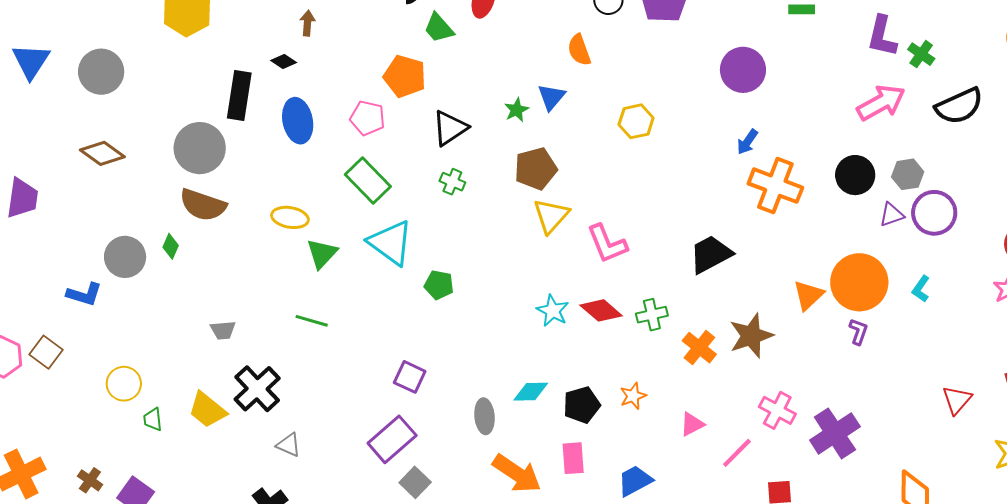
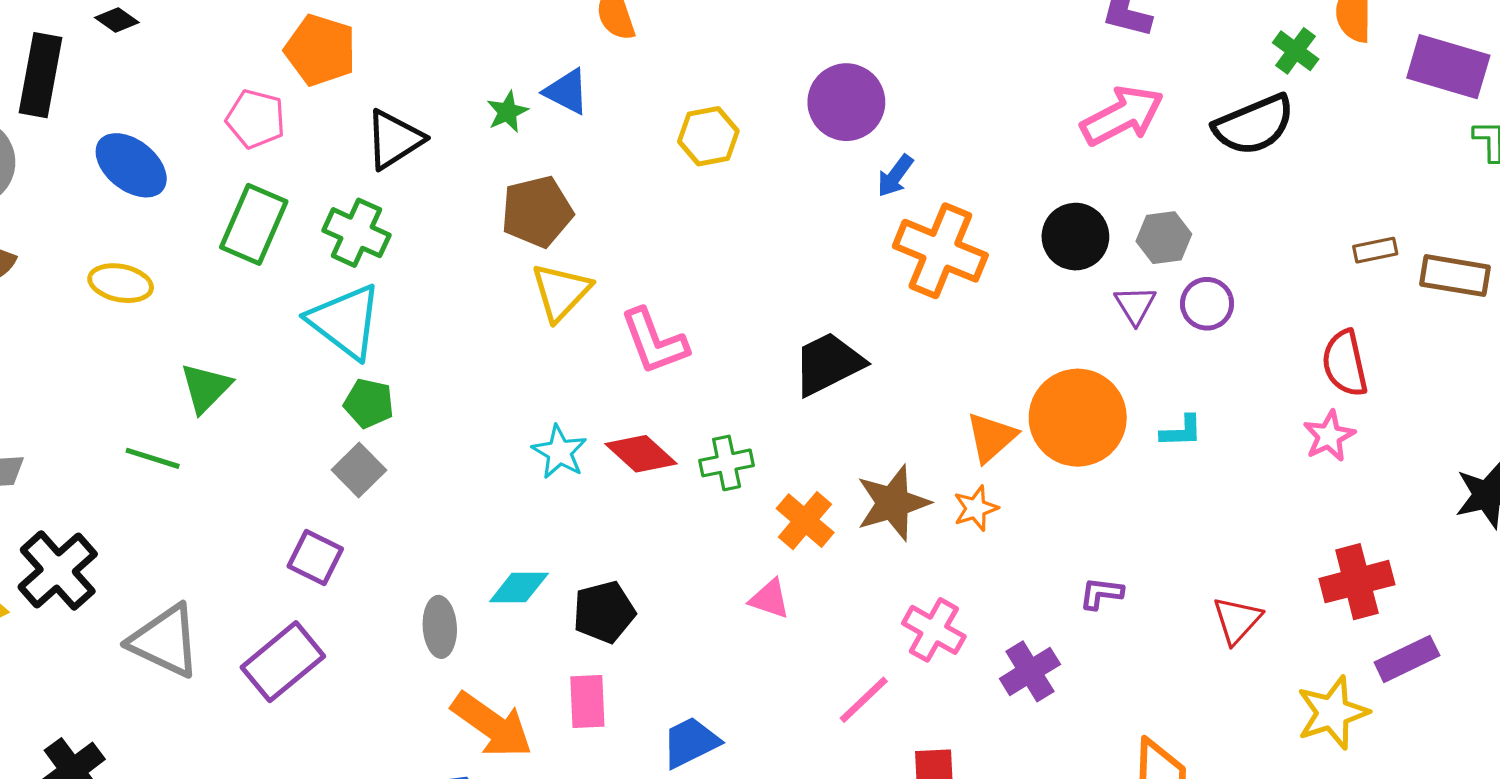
green cross: (921, 54) -> (1296, 51), moved
purple circle: (743, 70) -> (846, 102), moved
blue triangle: (551, 97) -> (567, 92), turned -44
blue ellipse: (298, 121) -> (131, 165), moved, turned -42
green rectangle: (368, 181) -> (254, 224), turned 66
green cross: (452, 182) -> (356, 233), moved, size x1.5
purple circle: (934, 213) -> (1207, 304), size x0.7
purple triangle: (892, 215) -> (1135, 305), turned -44
cyan triangle: (391, 243) -> (345, 321), moved
green triangle: (322, 254) -> (206, 388), moved
cyan L-shape: (921, 289) -> (1181, 431), turned -128
purple L-shape: (858, 332) -> (1101, 593), moved, turned -104
orange star: (633, 396) -> (976, 508), moved
pink triangle: (692, 424) -> (770, 599), moved, turned 44
purple cross: (835, 433) -> (1030, 671), size x0.7
gray triangle: (289, 445) -> (165, 641), moved, size x1.8
gray square: (415, 482) -> (359, 470), moved

